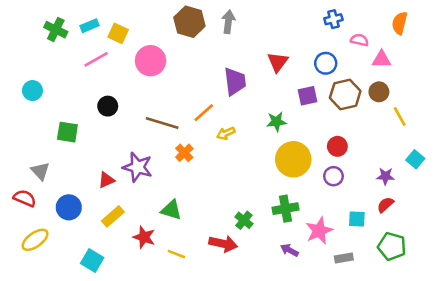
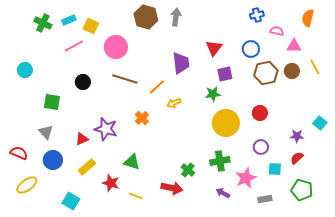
purple square: (308, 96) -> (225, 74), moved
yellow line: (400, 116) -> (315, 67), moved
brown line: (162, 123) -> (125, 79), moved
gray triangle: (40, 171) -> (46, 132), moved
purple circle: (333, 176) -> (261, 147), moved

